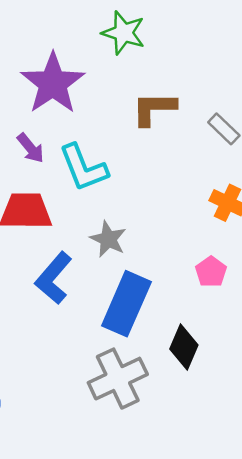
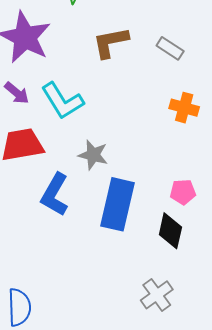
pink pentagon: (211, 272) -> (183, 192), moved, turned -30
gray cross: (118, 379) -> (157, 295), moved, size x0.7

